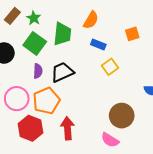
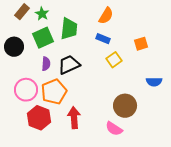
orange semicircle: (91, 20) -> (106, 16), moved
orange square: (132, 34) -> (141, 44), moved
green square: (35, 43) -> (43, 38), turned 30

